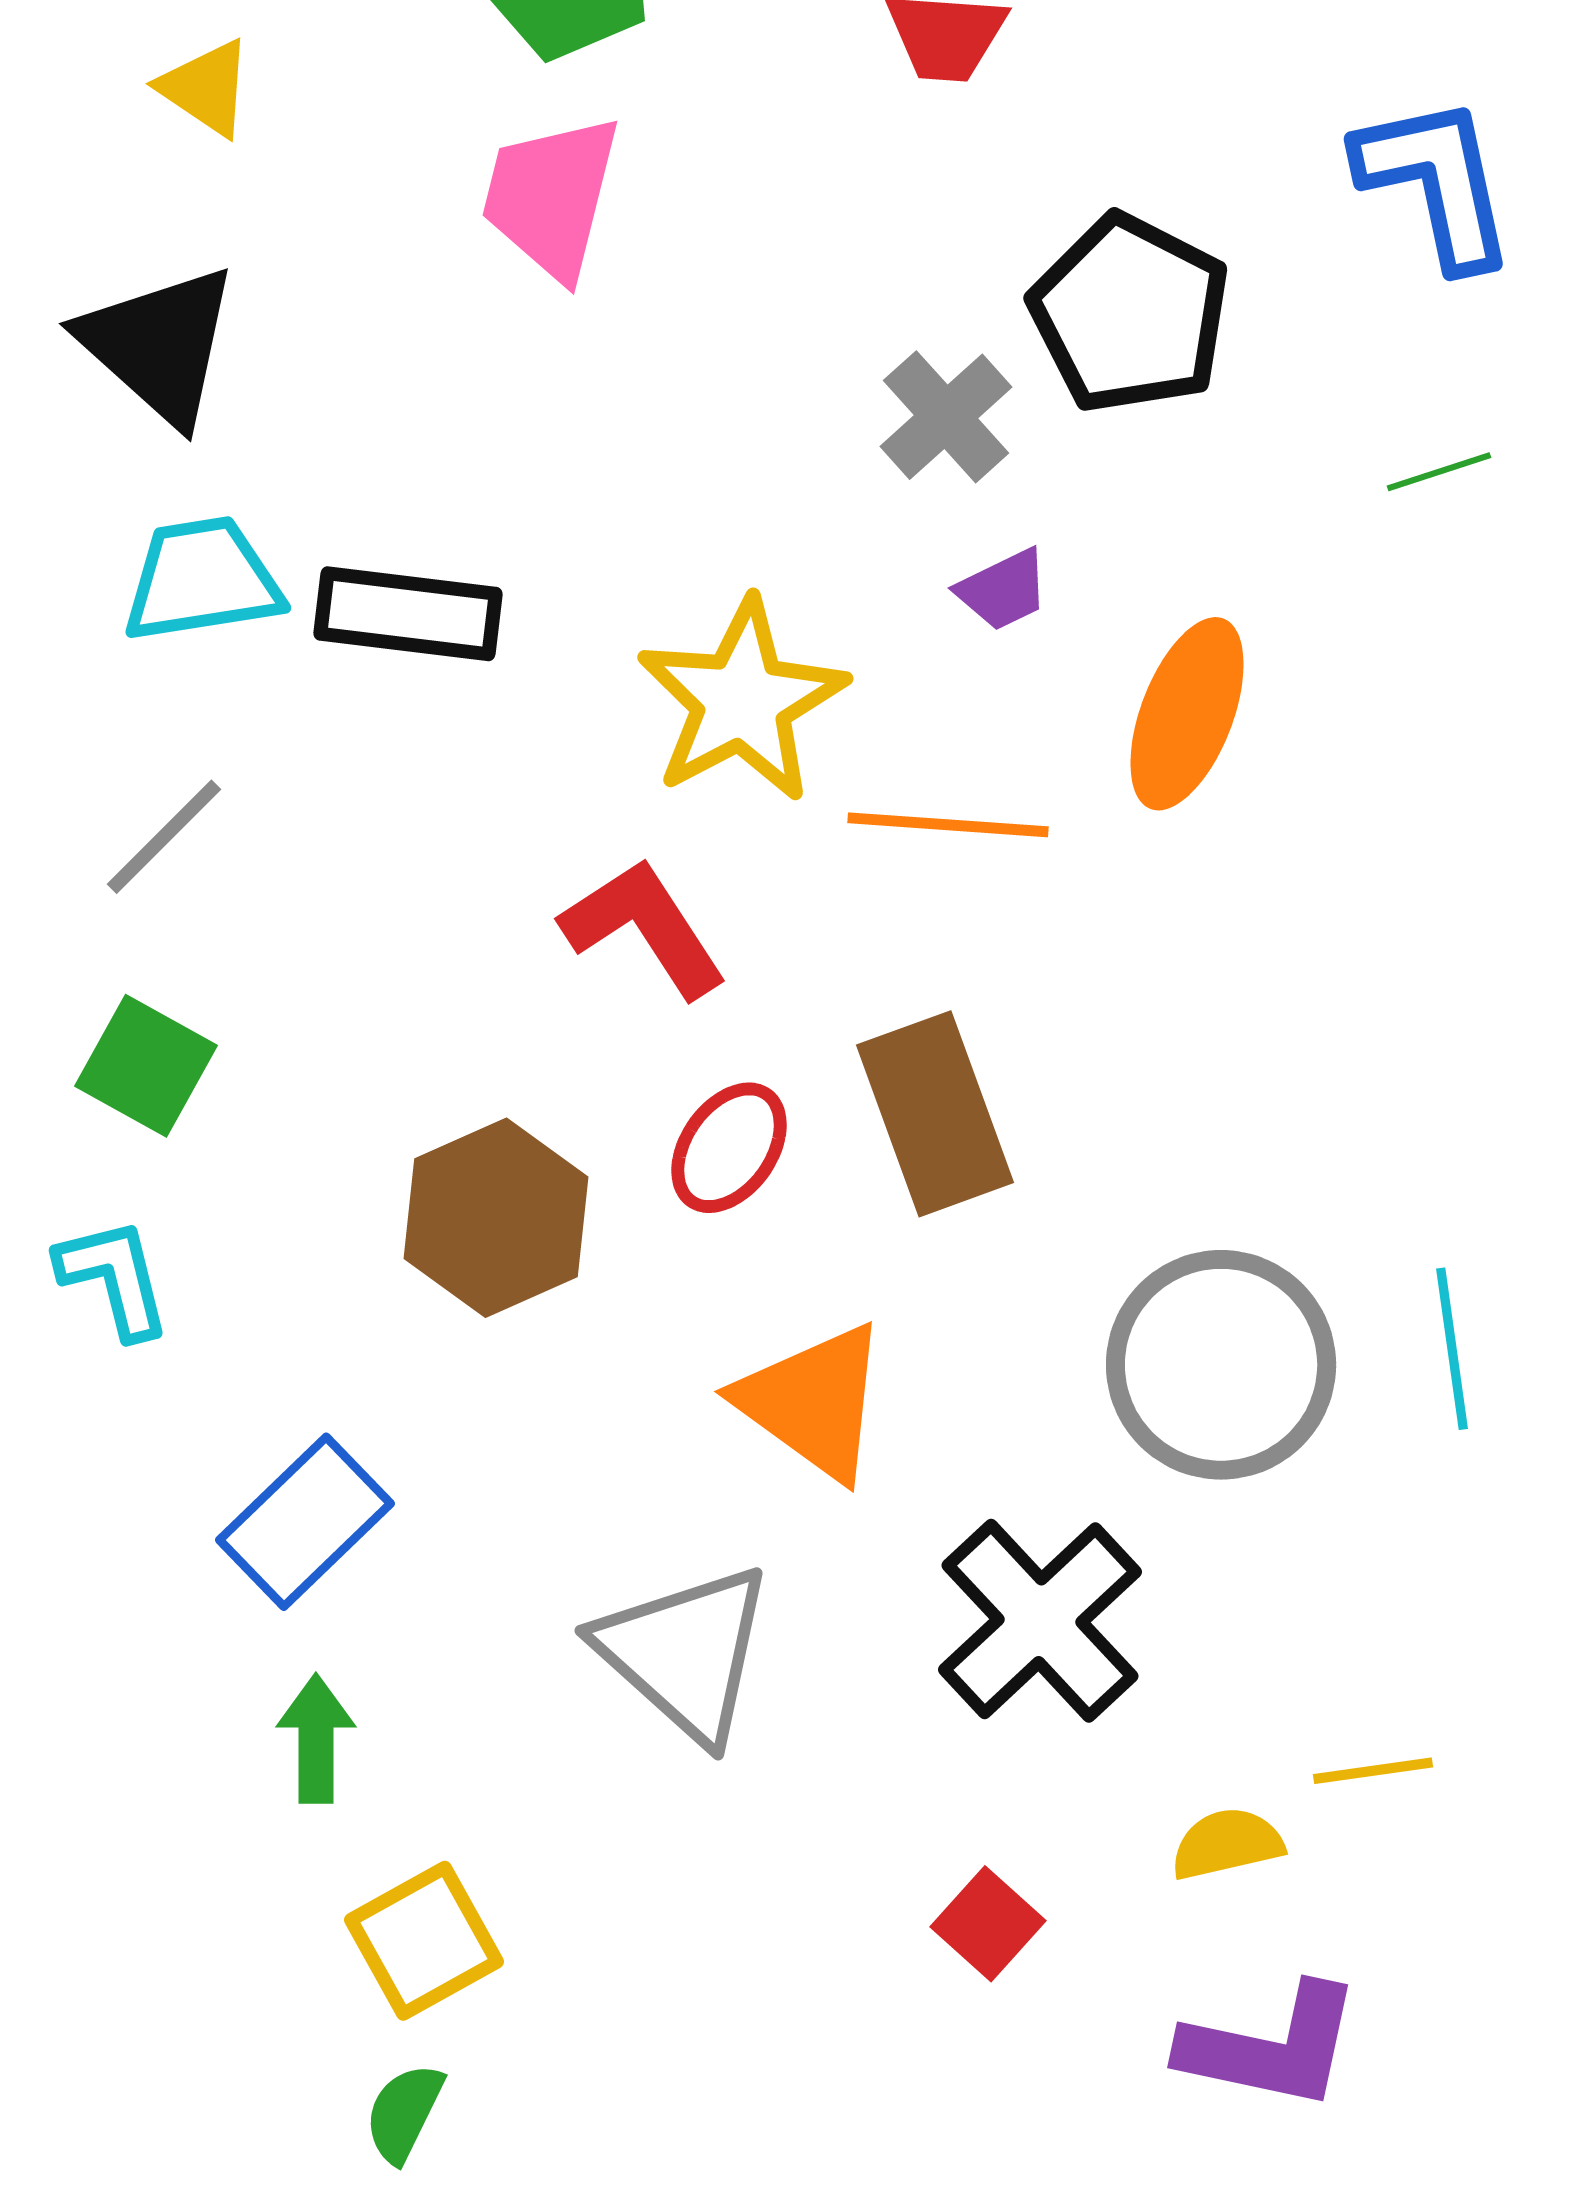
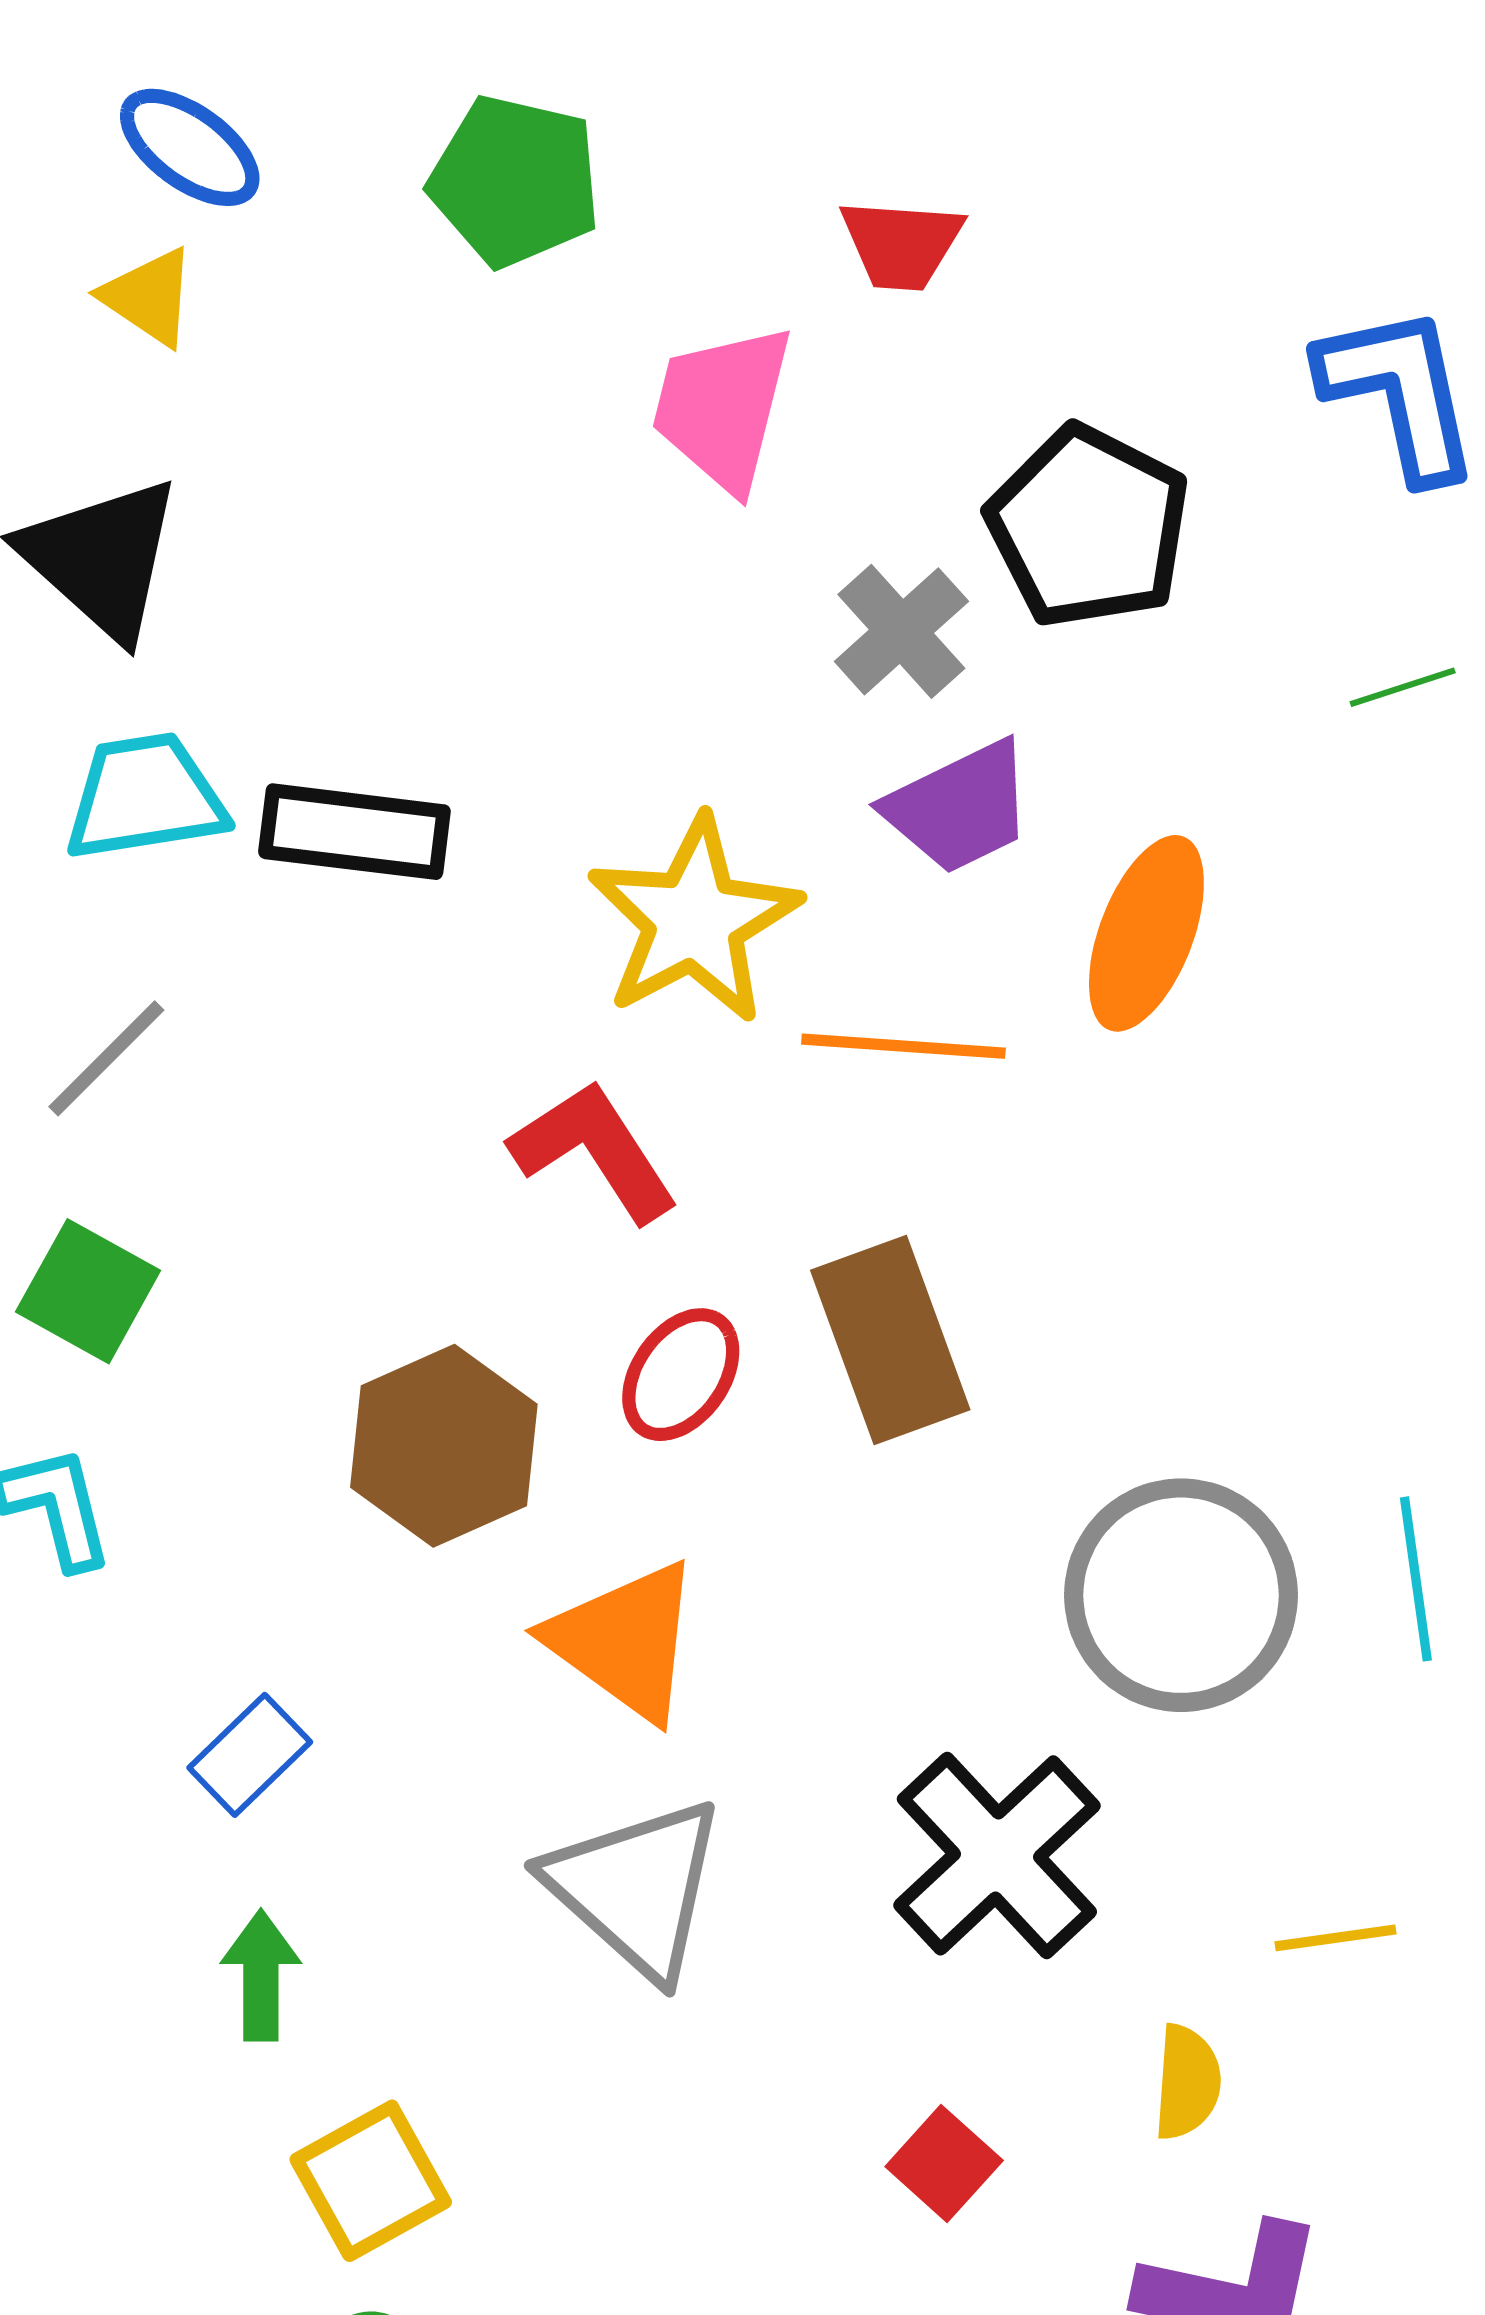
pink trapezoid: (551, 197) -> (722, 408), moved
purple trapezoid: (1003, 590) -> (959, 807), size x1.6
orange triangle: (813, 1402) -> (625, 1641), moved
blue rectangle: (305, 1522) -> (250, 1755), size x0.7
yellow line: (1373, 1771) -> (1336, 1938), moved
yellow semicircle: (1227, 1844) -> (1187, 2082), turned 107

